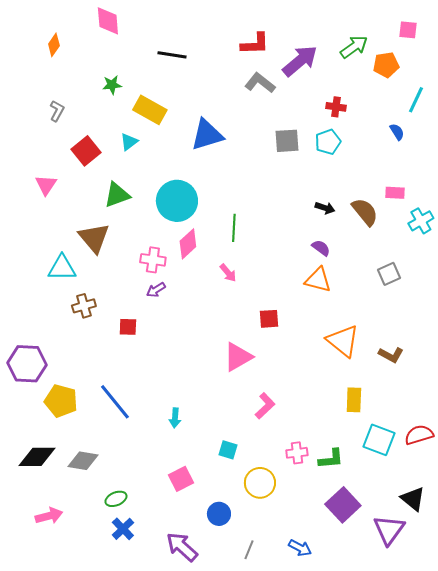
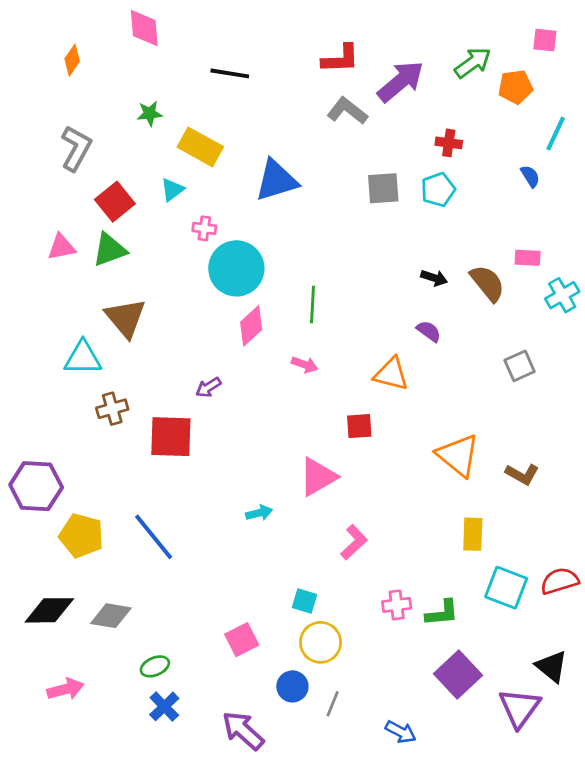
gray L-shape: (57, 111) -> (76, 148), size x1.6
pink triangle: (46, 185) -> (61, 247), turned 45
green triangle: (117, 195) -> (110, 250), moved
pink cross: (153, 260) -> (204, 228), moved, size x0.7
pink arrow: (228, 273) -> (304, 365), turned -30
orange triangle: (318, 280) -> (391, 374), moved
red square: (128, 327) -> (171, 437), size x1.8
cyan arrow: (175, 418) -> (259, 513), moved, turned -108
yellow circle: (260, 483) -> (321, 642), moved
gray line: (249, 550) -> (333, 704), moved

